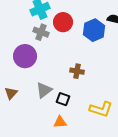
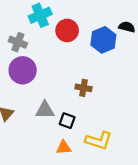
gray cross: (41, 32) -> (18, 42), moved
gray triangle: (44, 90) -> (45, 110), turned 36
yellow L-shape: (101, 109) -> (99, 141), moved

